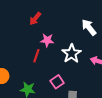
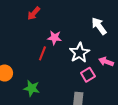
red arrow: (35, 19) -> (34, 13), moved
pink square: (57, 82) -> (88, 75), moved

